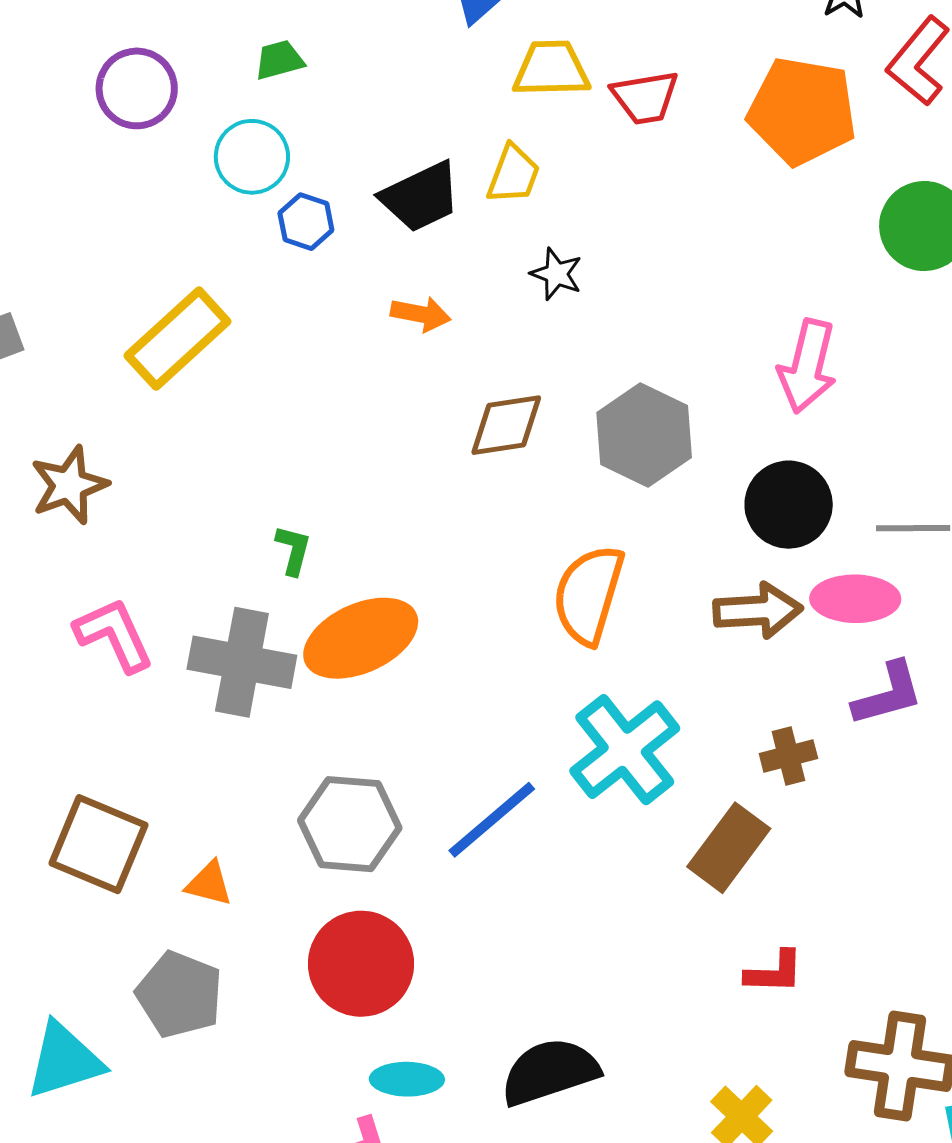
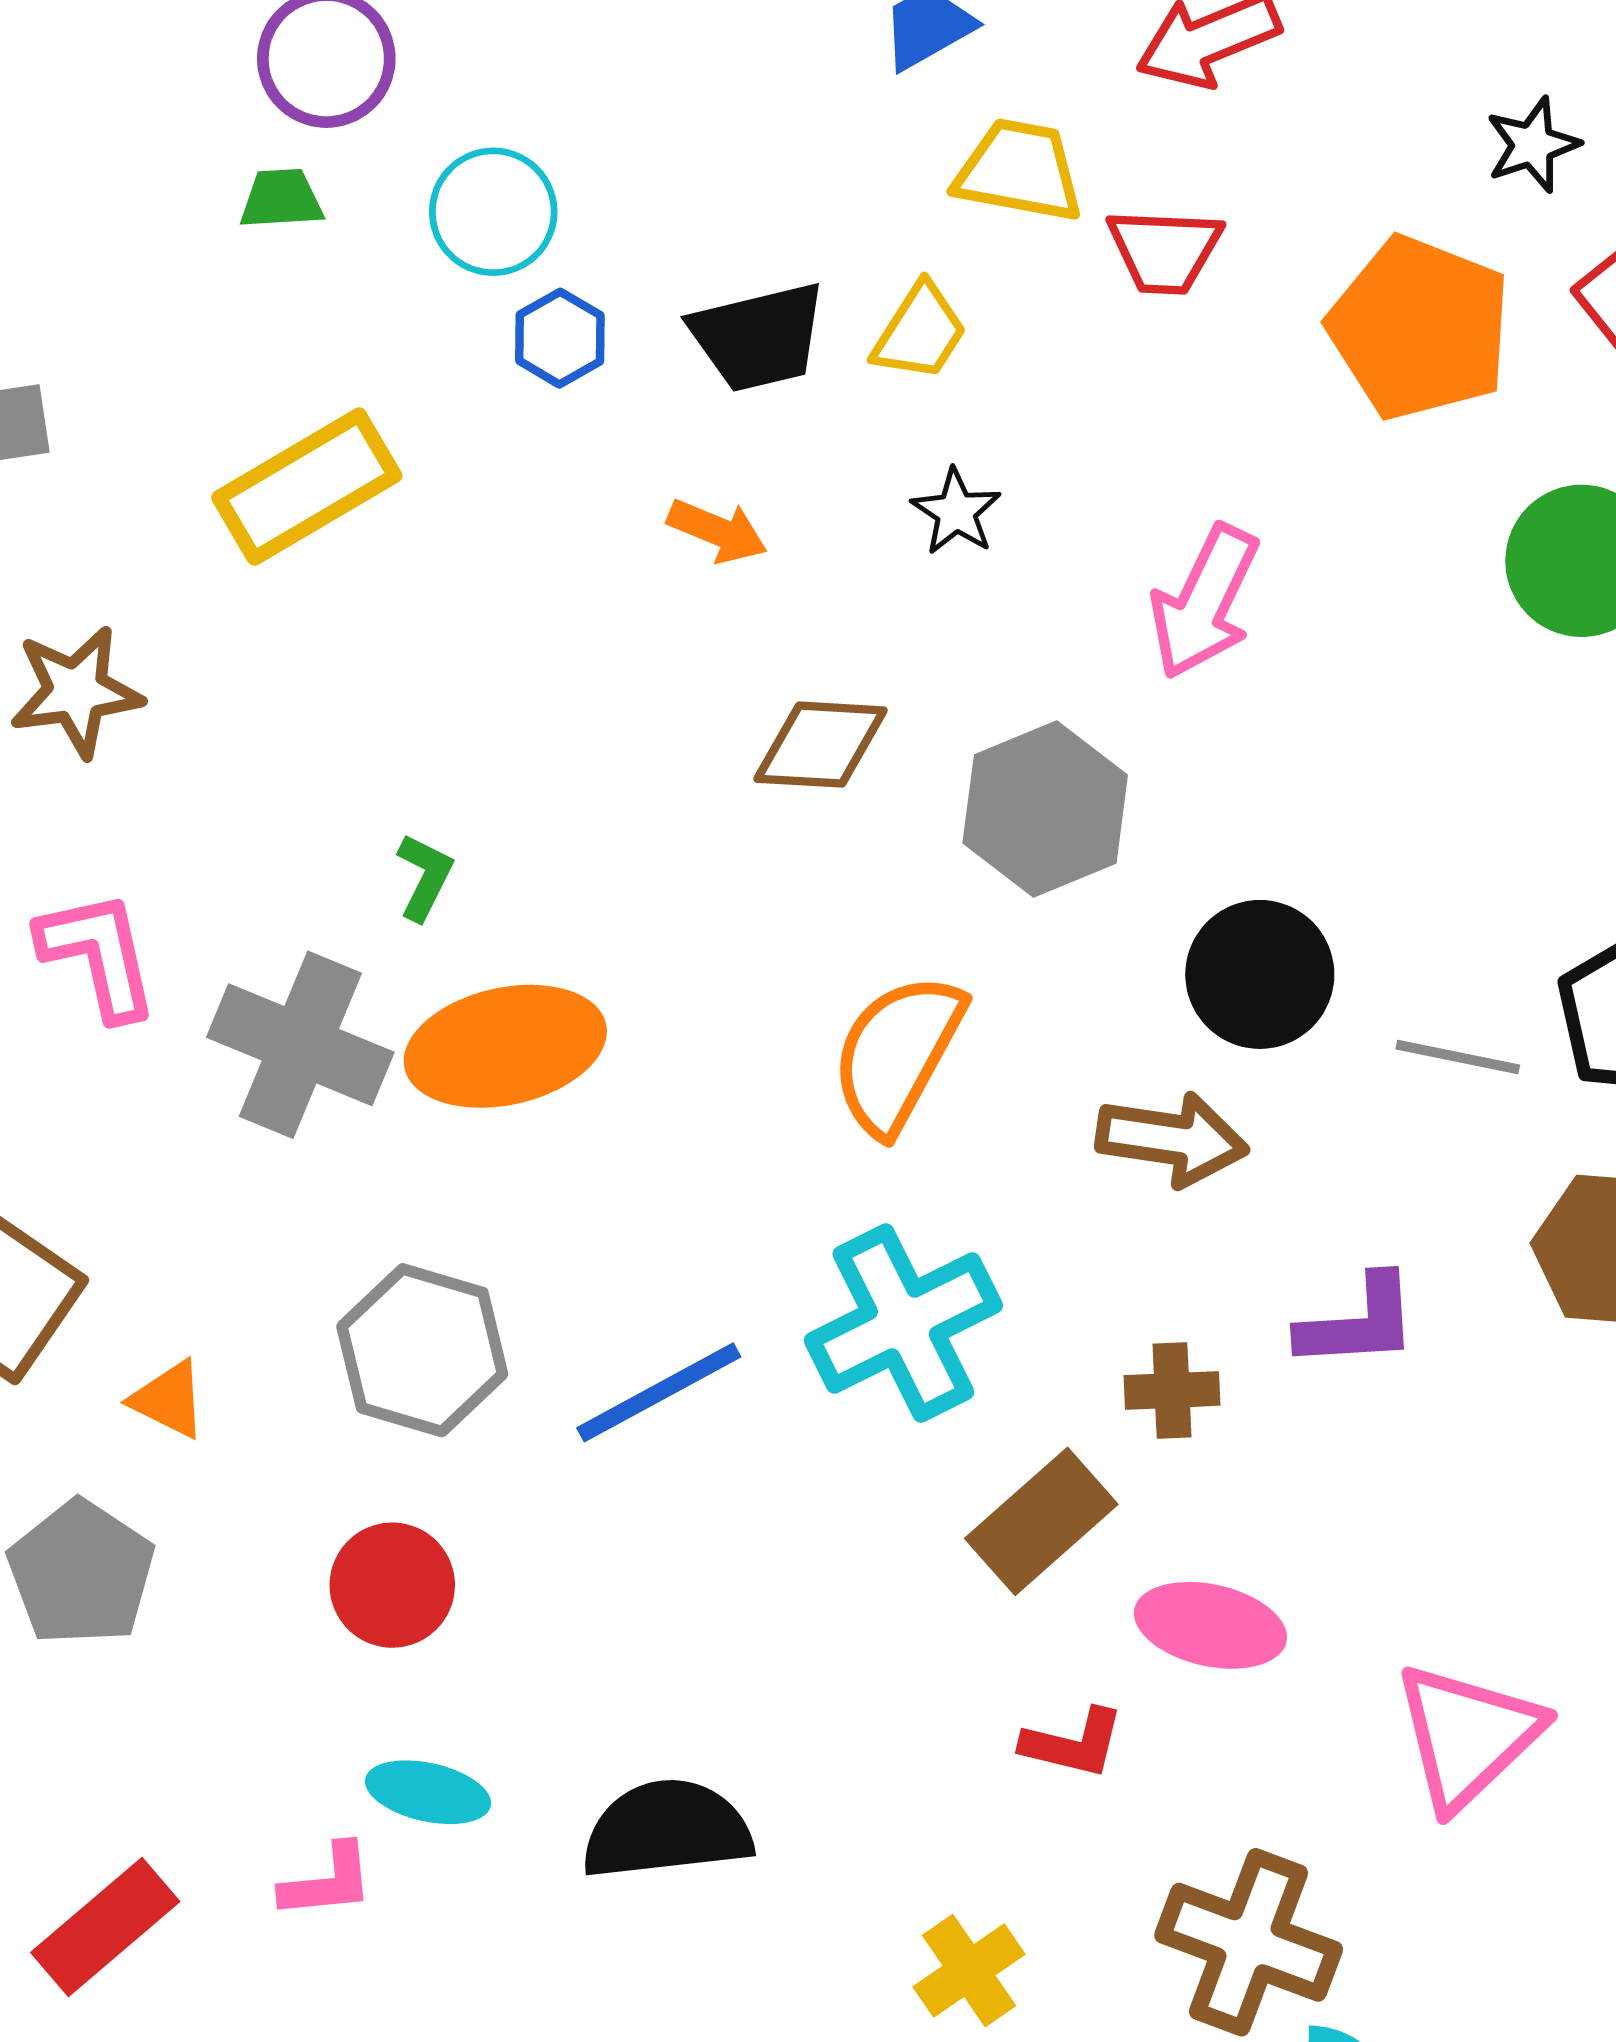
green trapezoid: (279, 60) -> (281, 199), moved
pink arrow: (807, 366) -> (1204, 602), moved
pink ellipse: (855, 599) -> (1210, 1625), moved
red circle: (361, 964) -> (392, 1585), size x0.7

